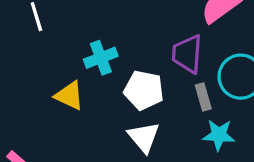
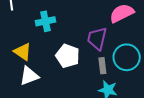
cyan cross: (101, 58) -> (45, 21), moved
white triangle: (144, 137) -> (29, 76), moved, turned 40

